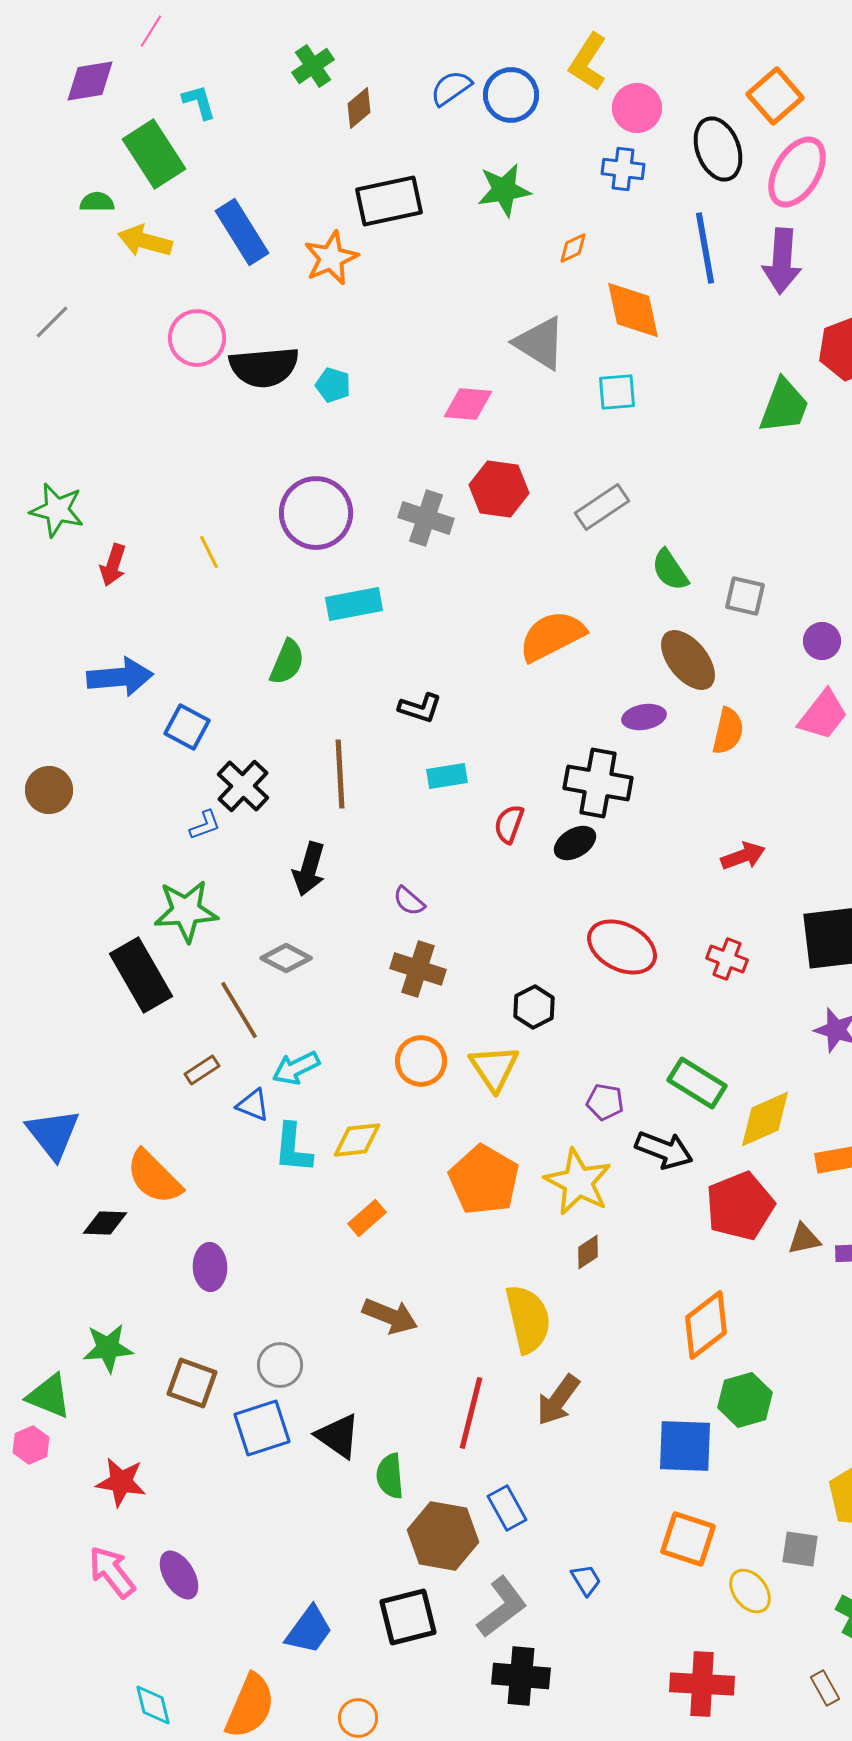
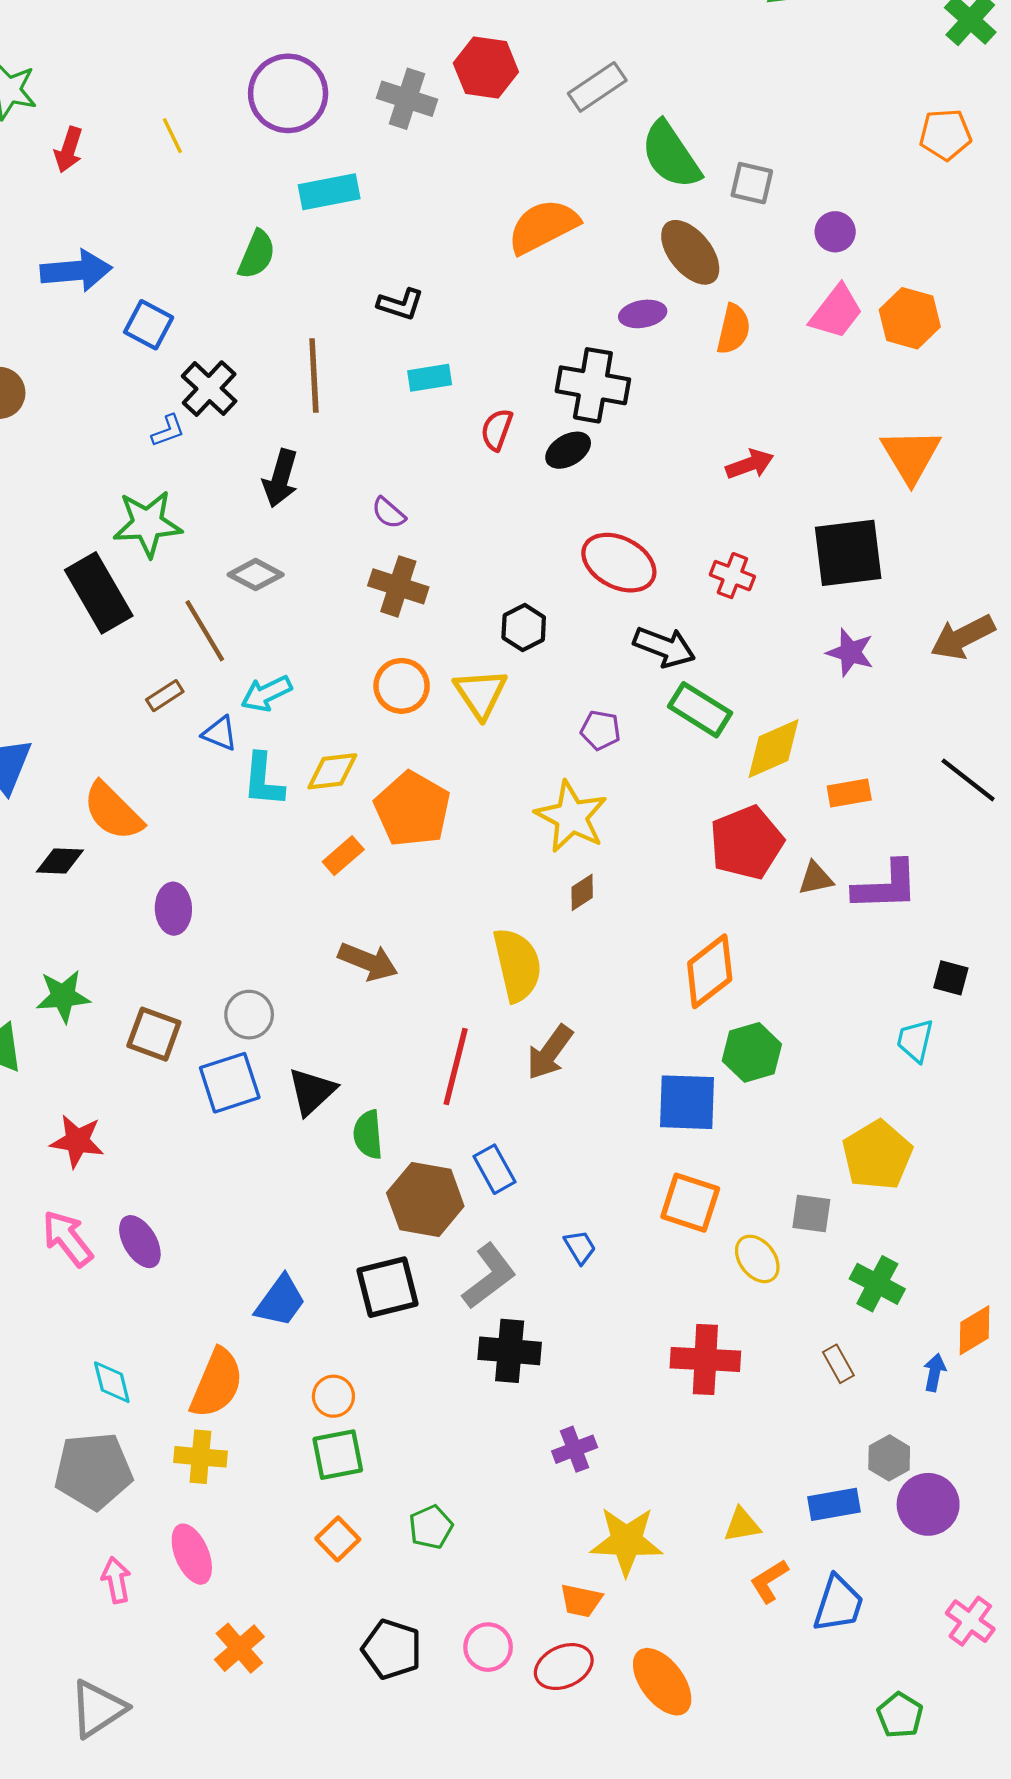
green semicircle: (670, 570) -> (671, 155), size x1.5
black arrow: (664, 1150) -> (664, 647), moved
orange pentagon: (484, 1180) -> (412, 809), moved
black triangle: (338, 1436) -> (312, 1091), turned 42

